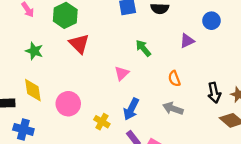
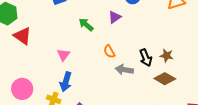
green arrow: (143, 48) -> (86, 25), moved
gray arrow: (173, 108) -> (124, 70), moved
blue arrow: (131, 109) -> (66, 82), moved

